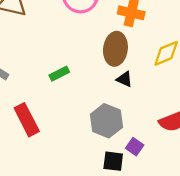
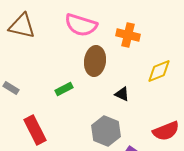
brown ellipse: (115, 49) -> (95, 61), moved

